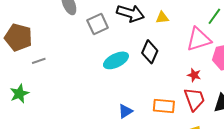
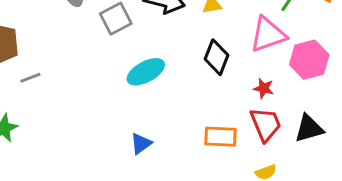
black diamond: (150, 52) -> (216, 57), moved
blue triangle: (125, 111) -> (141, 144), moved

